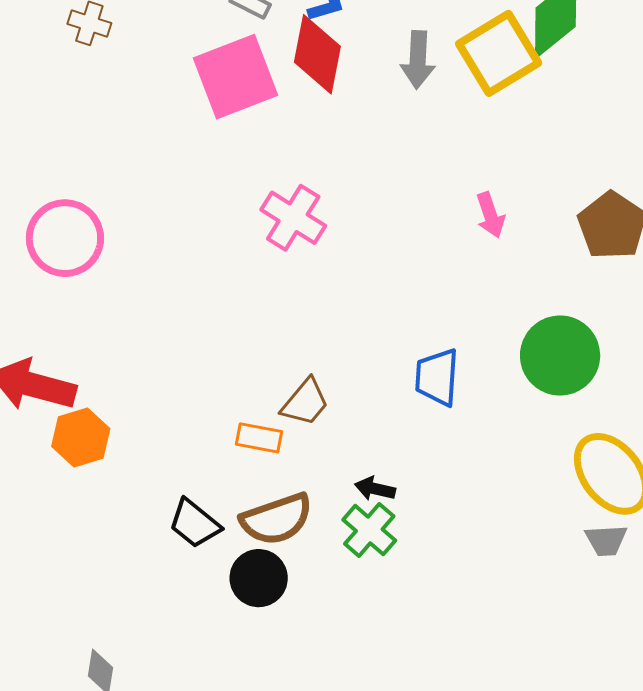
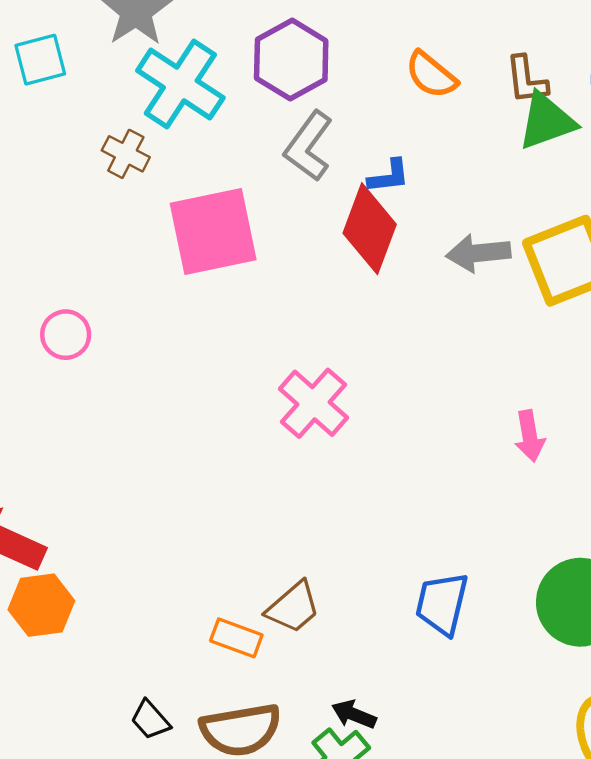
gray arrow: (418, 60) -> (478, 253), turned 72
pink square: (235, 77) -> (213, 232), moved
pink circle: (65, 238) -> (66, 335), moved, size x0.6
black trapezoid: (195, 523) -> (150, 720), size x0.7

